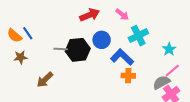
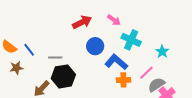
blue line: (28, 33) -> (29, 50), moved
cyan cross: (138, 36) -> (131, 40), turned -36
black hexagon: (78, 50) -> (63, 76), moved
pink line: (172, 71) -> (146, 73), moved

